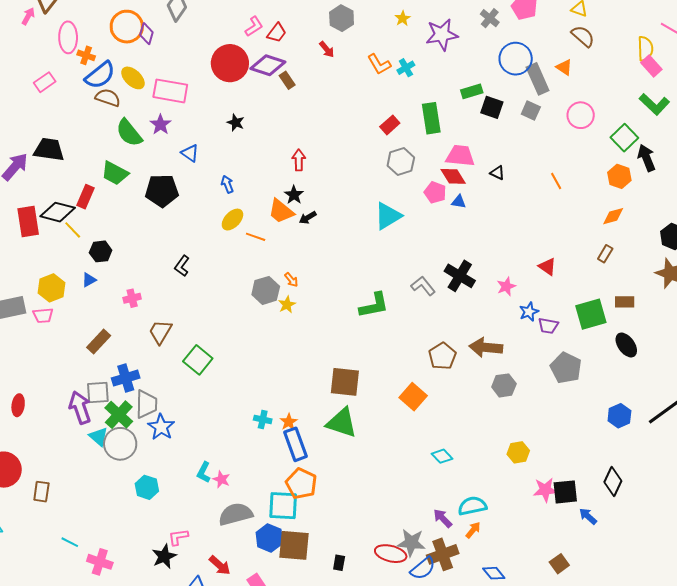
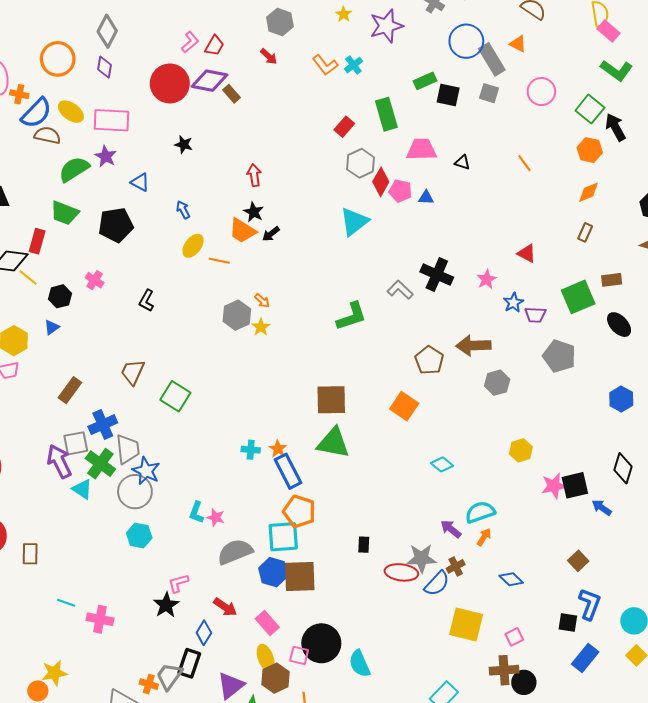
purple diamond: (146, 34) -> (105, 67), moved
green semicircle: (129, 133) -> (74, 169), turned 104
red diamond: (453, 176) -> (381, 182), moved, turned 68
pink cross: (132, 298) -> (95, 280), moved, turned -36
gray circle: (120, 444) -> (135, 492), moved
brown cross: (443, 554) -> (456, 566), size x0.6
black rectangle: (339, 563) -> (364, 545), moved

